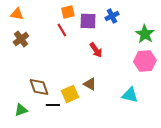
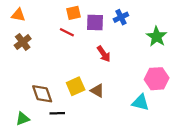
red line: (62, 30) -> (67, 32), turned -32
pink hexagon: (145, 61) -> (157, 79), moved
yellow square: (70, 94) -> (76, 86), moved

